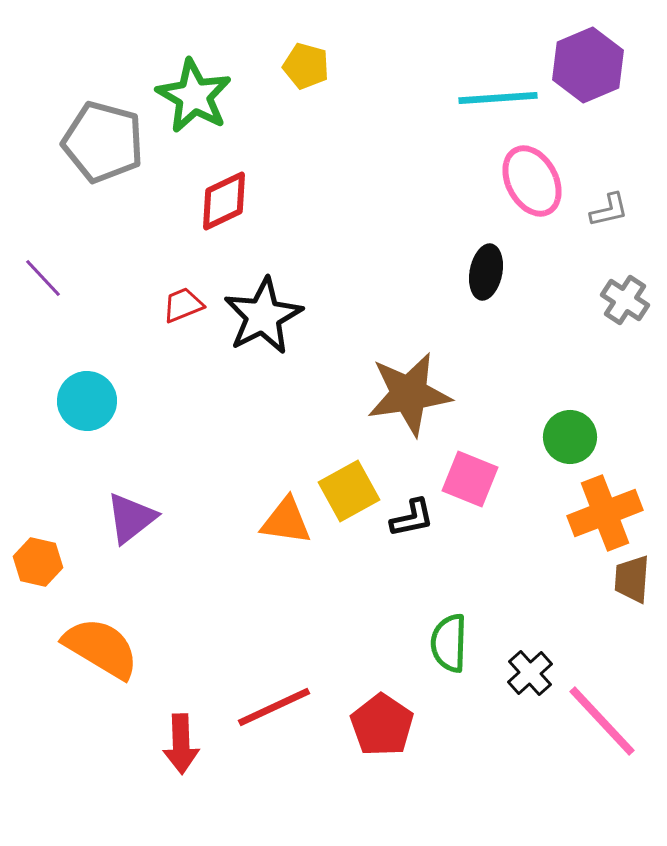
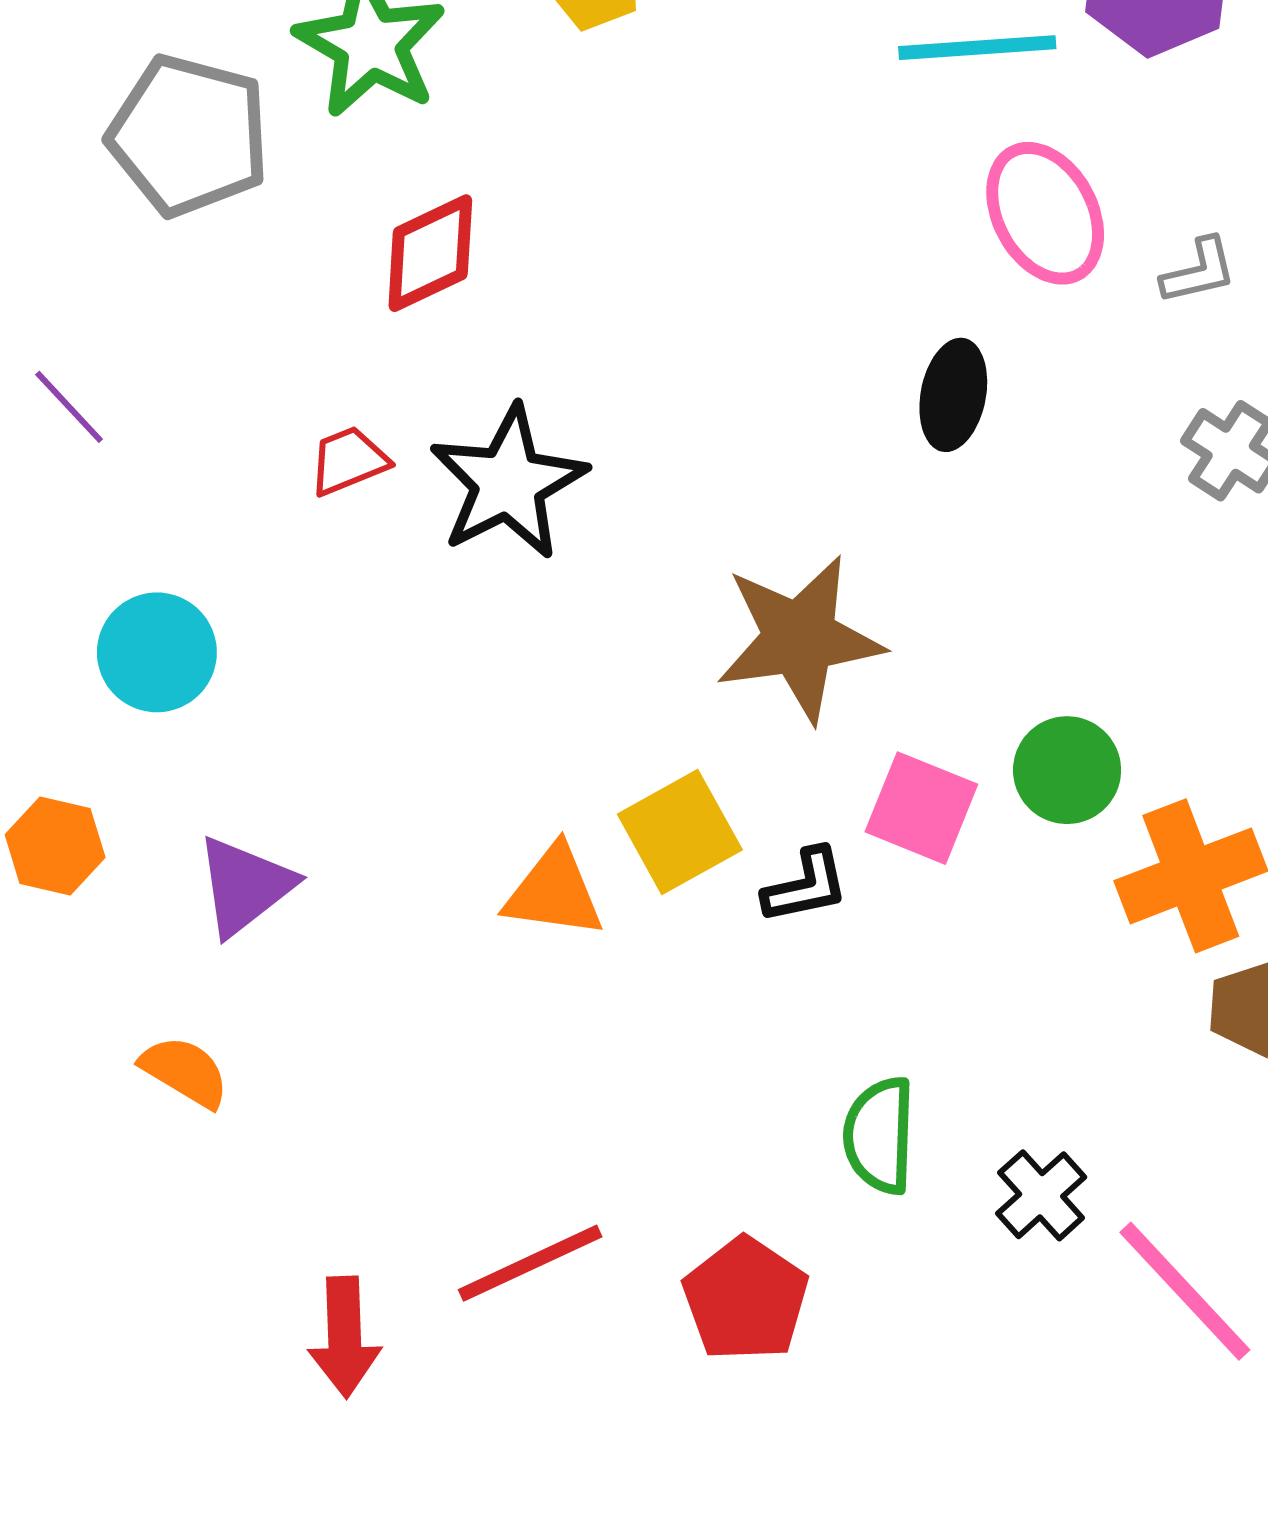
green circle: (570, 437) -> (1067, 770), moved
orange hexagon: (38, 562) -> (55, 846), moved
orange semicircle: (101, 648) -> (185, 1072), moved, size x0.6

